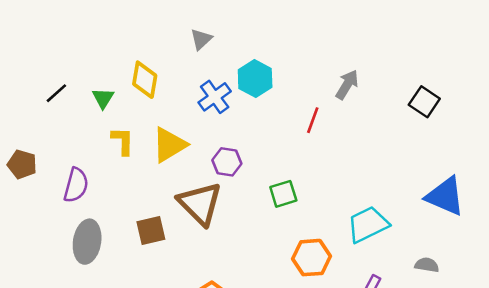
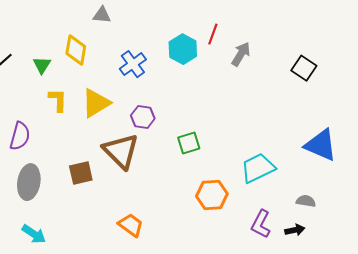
gray triangle: (201, 39) -> (102, 15), moved, turned 48
cyan hexagon: (255, 78) -> (183, 49), moved
red line: (313, 120) -> (213, 34), moved

